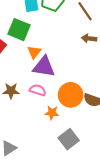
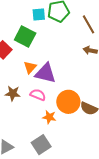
orange triangle: (34, 52) -> (30, 67), moved
gray square: (69, 139) -> (41, 145), moved

